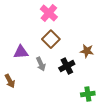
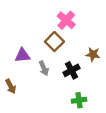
pink cross: (49, 13) -> (66, 20), moved
green cross: (88, 94) -> (79, 100), moved

